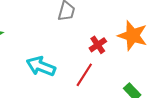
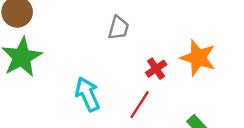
cyan arrow: (41, 66) -> (87, 94), turned 44

